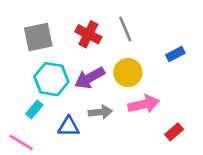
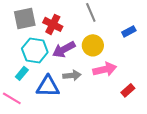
red cross: (88, 34) -> (53, 24), moved
blue triangle: (69, 127) -> (48, 86), size x1.4

